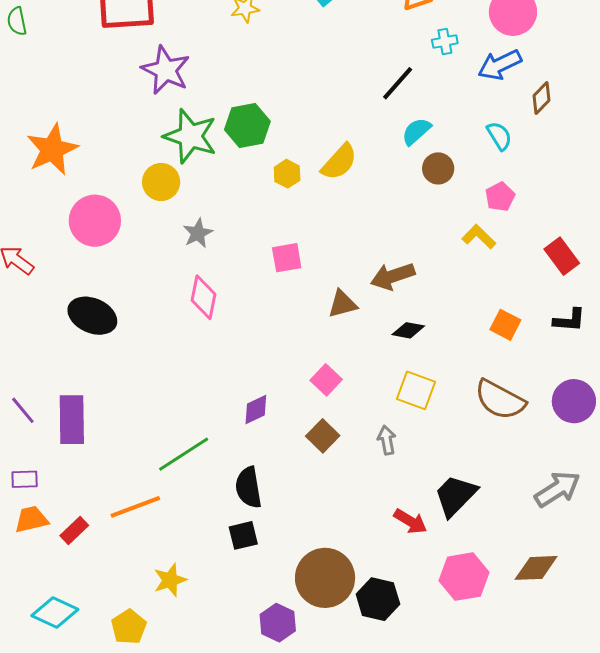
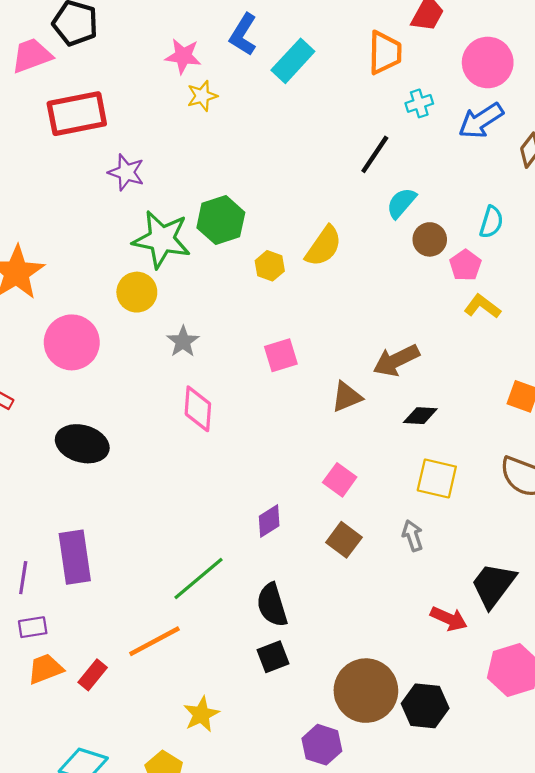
purple star: (166, 70) -> (126, 172), size x0.7
cyan semicircle: (499, 136) -> (491, 222), moved, turned 56
pink pentagon: (500, 197) -> (465, 265), moved
purple line: (23, 410) -> (23, 578), moved, turned 56

